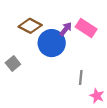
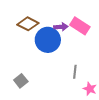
purple arrow: (66, 29) -> (61, 27), turned 48
gray square: (13, 64) -> (21, 81), moved

